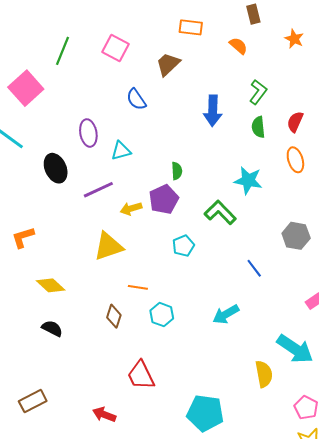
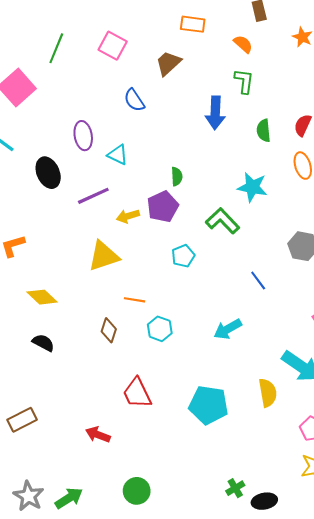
green L-shape: (258, 92) -> (244, 81), moved, turned -30
cyan triangle: (121, 151) -> (118, 155), turned 40
cyan pentagon: (205, 413) -> (209, 405), moved

